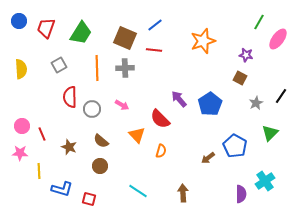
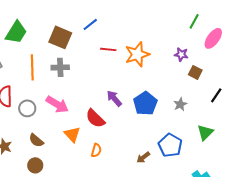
orange star: (203, 41) -> (137, 54), moved
red line: (154, 50) -> (108, 49), moved
brown square: (240, 78) -> (195, 72), moved
gray star: (256, 103) -> (180, 104), moved
pink arrow: (122, 105) -> (57, 104), size x1.6

